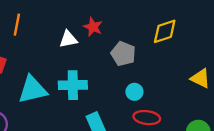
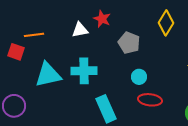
orange line: (17, 25) -> (34, 35), moved, turned 72
yellow diamond: (165, 31) -> (166, 23), turned -40

